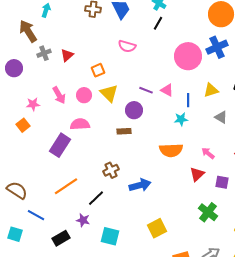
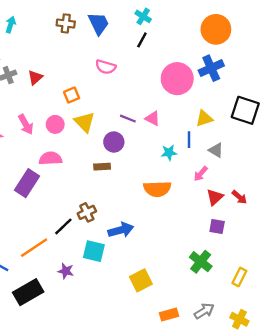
blue line: (188, 100) -> (189, 140), moved
pink arrow: (208, 153) -> (201, 174), moved, turned -88
red triangle: (197, 174) -> (215, 197), moved
orange line: (66, 186) -> (34, 248), moved
black line: (96, 198) -> (63, 226), moved
purple star: (83, 220) -> (66, 271), moved
cyan square: (110, 236) -> (94, 251), moved
black rectangle: (61, 238) -> (28, 292), size x1.4

